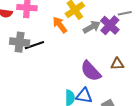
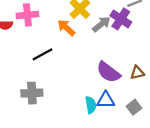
gray cross: (20, 42) -> (32, 93), moved
brown triangle: (117, 64) -> (137, 73), moved

